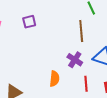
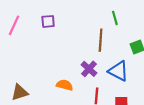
orange semicircle: (54, 79) -> (65, 85), turned -91

